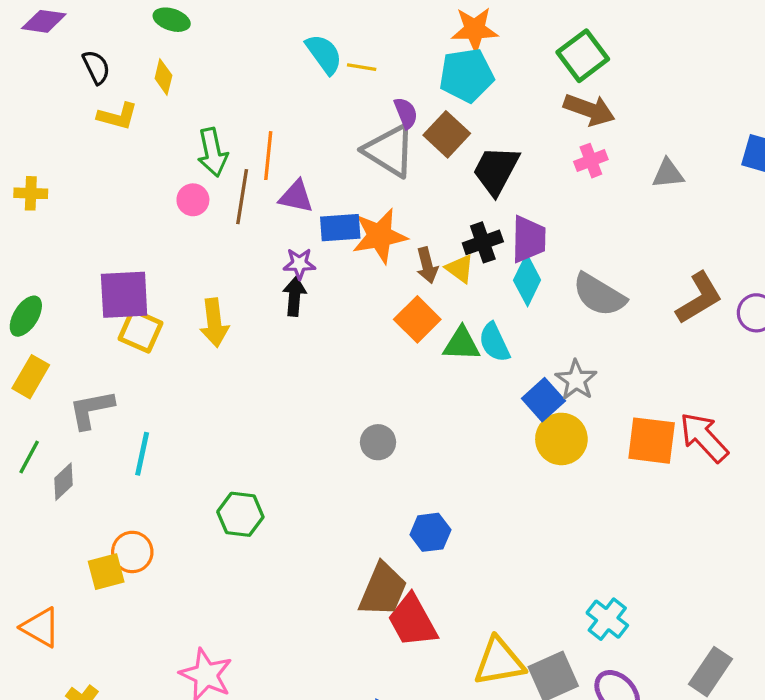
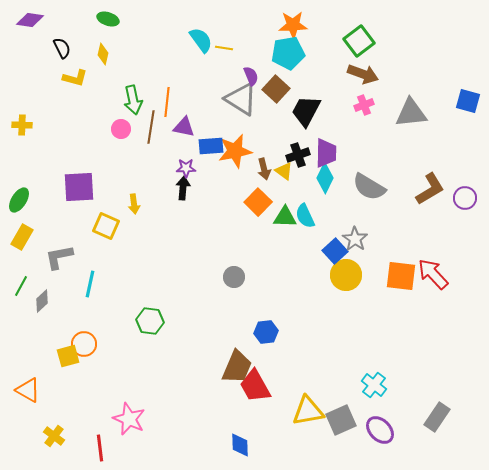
gray triangle: (668, 174) -> (411, 113), size x1.6
yellow arrow: (214, 323) -> (134, 204), size x0.7
yellow square: (141, 331) -> (106, 226), moved

